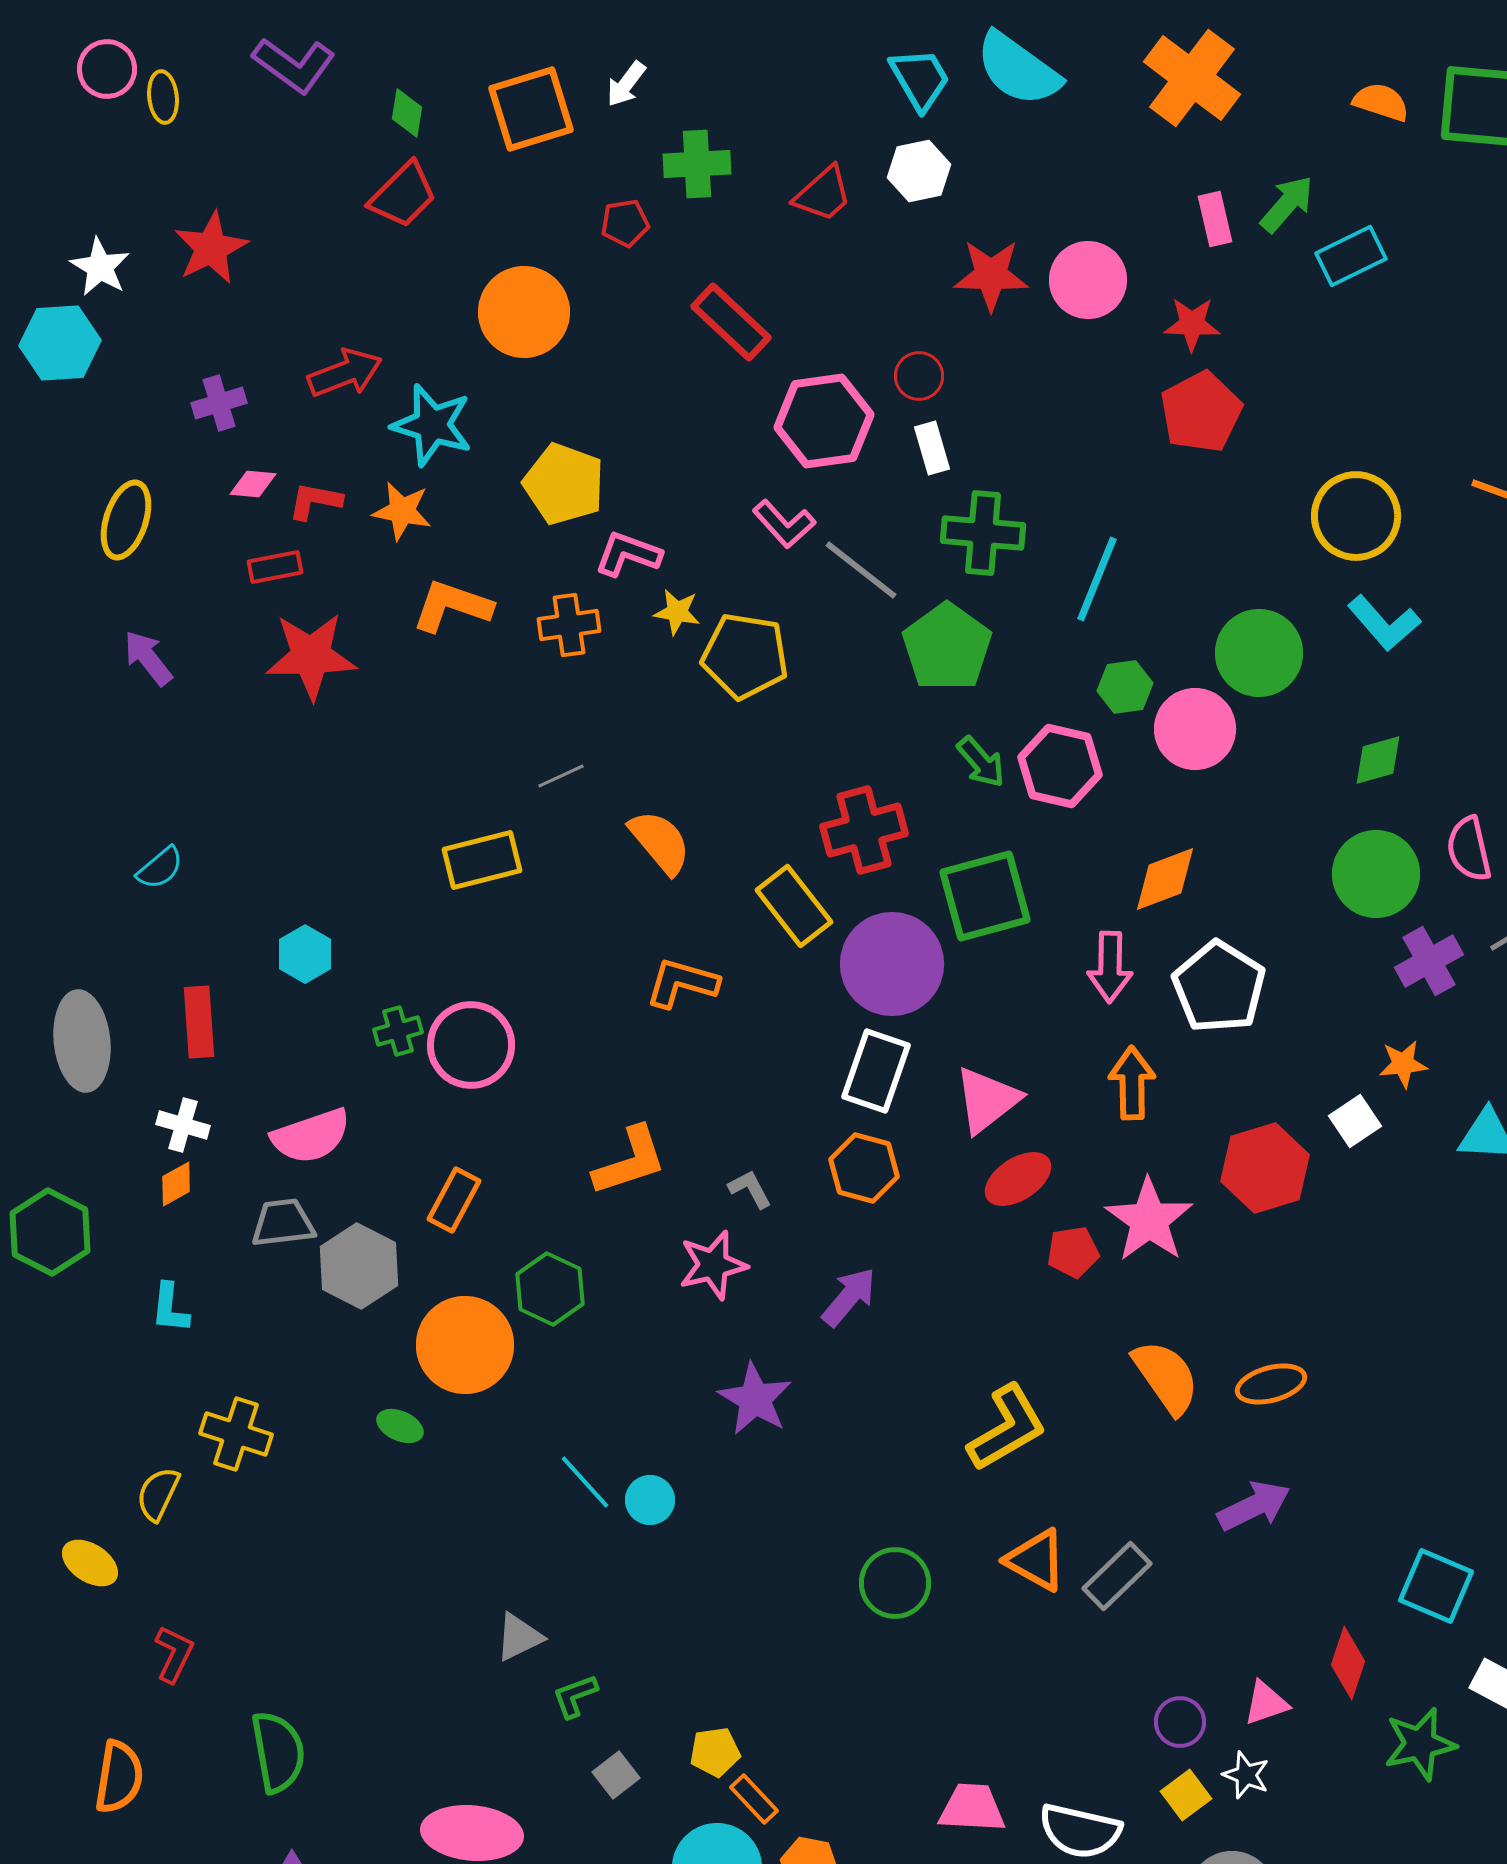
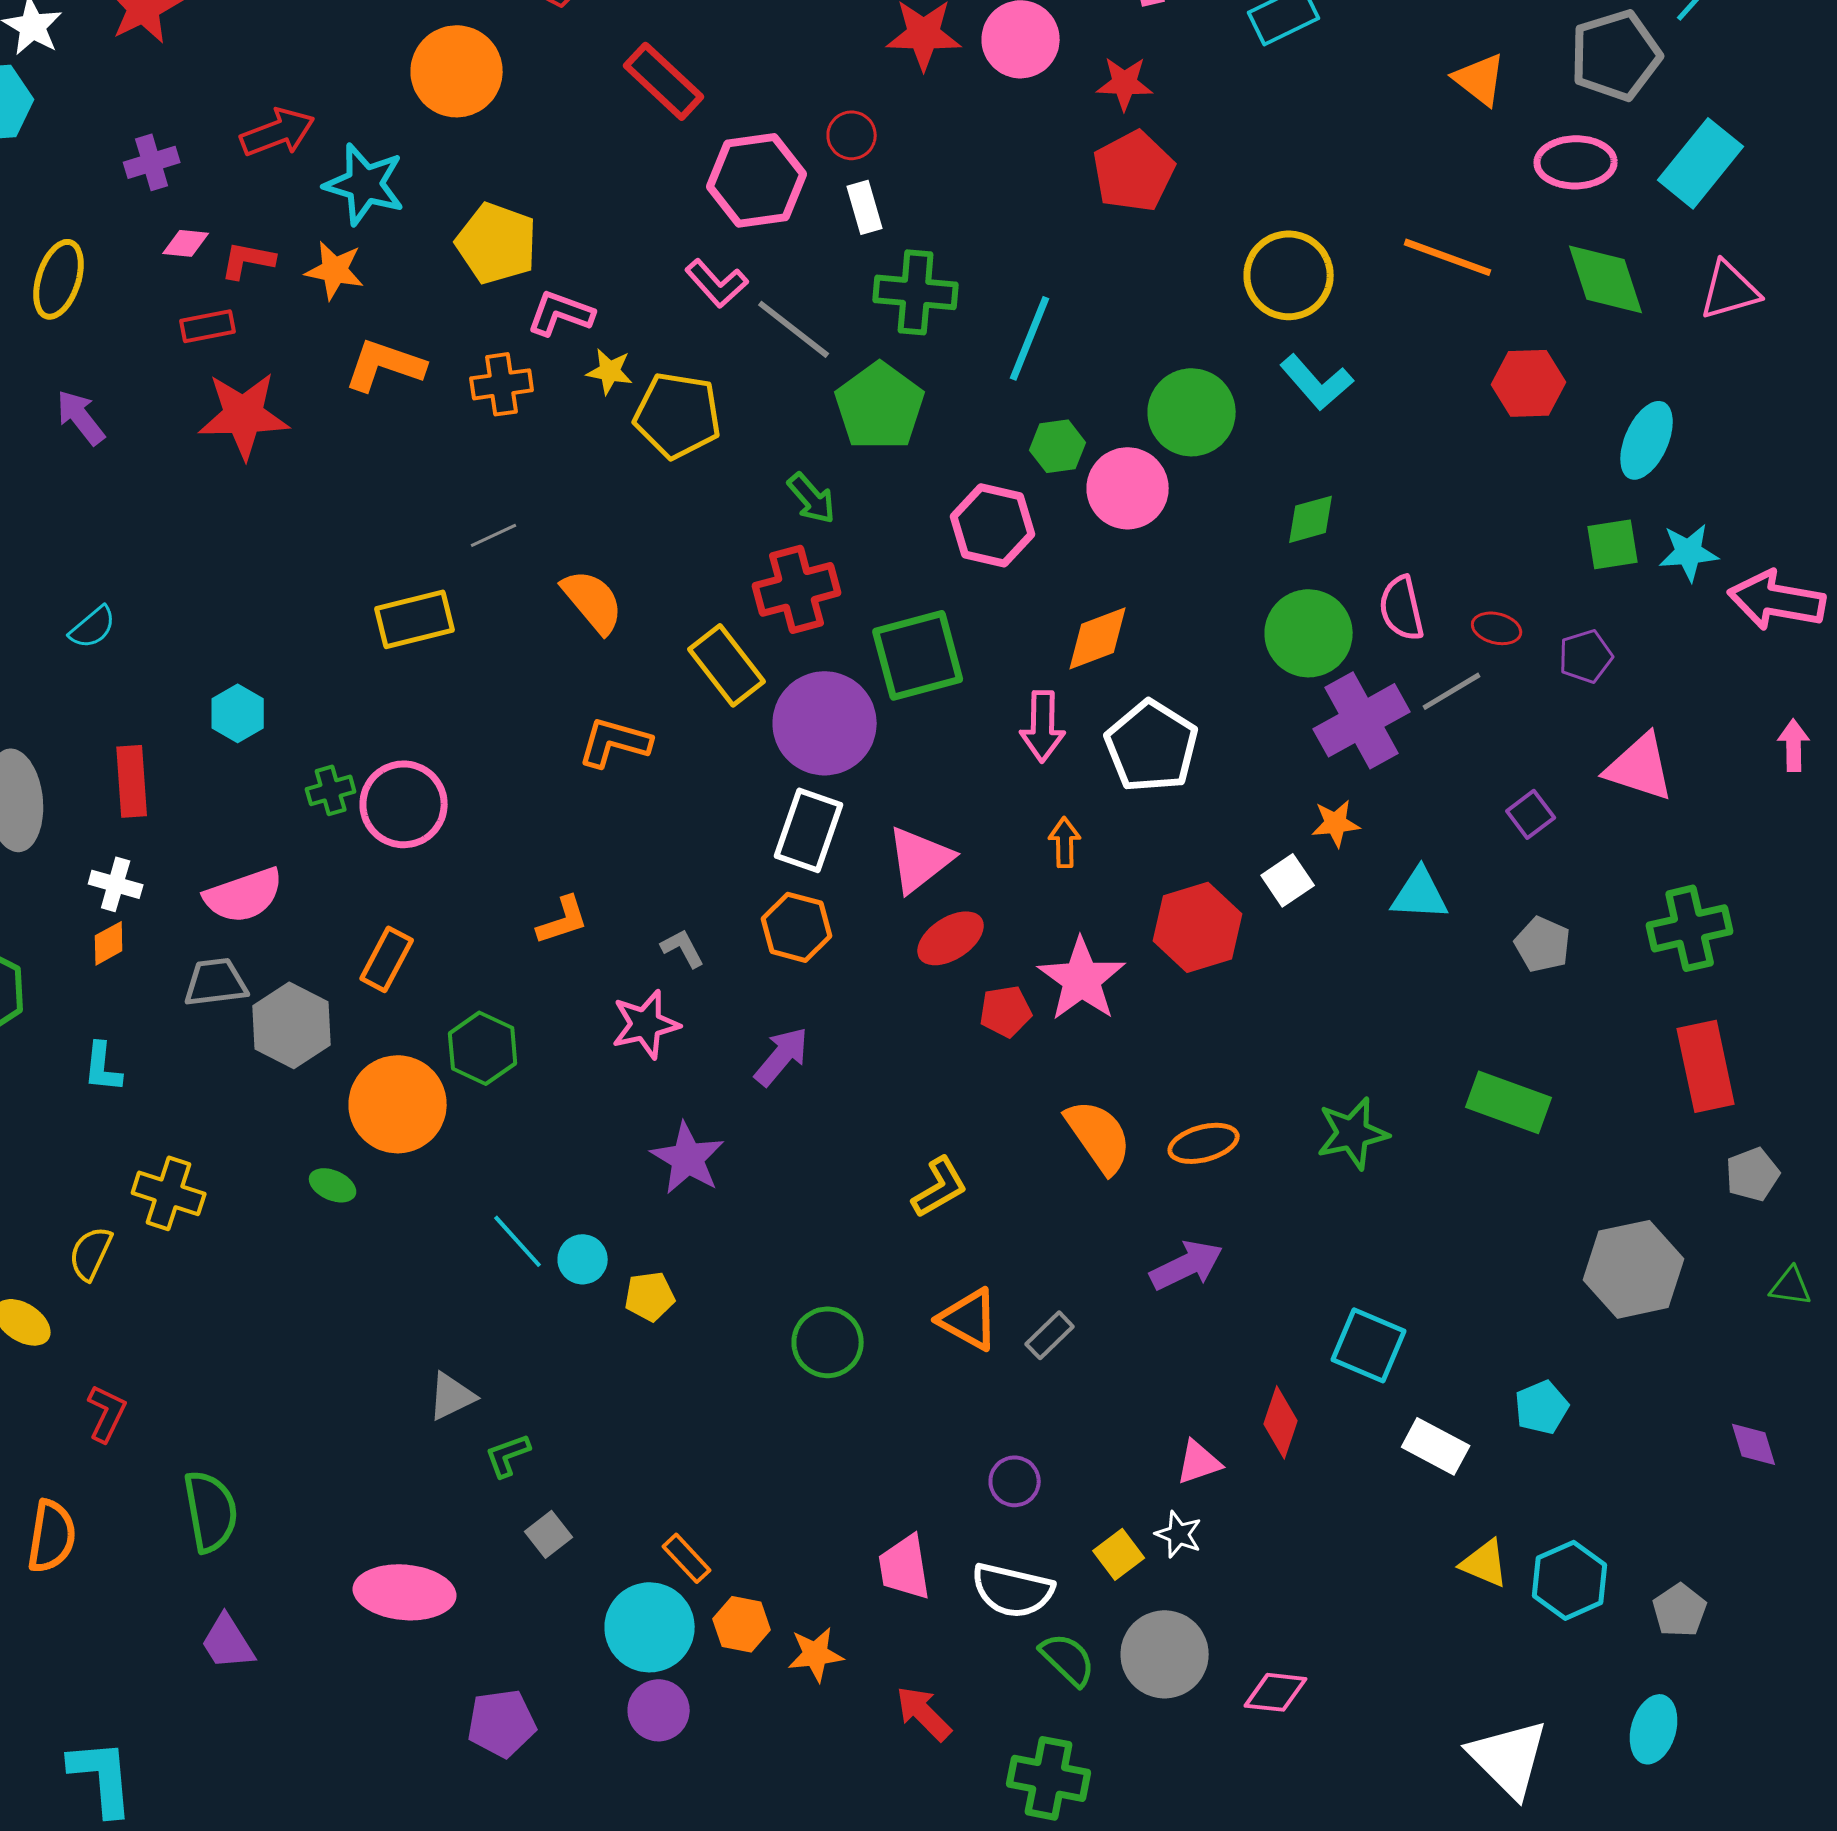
green arrow: (981, 762) -> (812, 498), moved
purple cross: (1429, 961) -> (1362, 720), size x1.4
orange arrow: (1132, 1083) -> (1065, 842), size x0.7
orange L-shape: (630, 1161) -> (563, 920), size x0.7
yellow L-shape: (1007, 1428) -> (940, 1187), size x0.7
gray rectangle: (1117, 1576) -> (1050, 1335), size x0.7
purple circle: (1180, 1722) -> (1015, 1481), moved
green star: (1420, 1744) -> (1353, 1133), moved
yellow pentagon: (715, 1752) -> (650, 1296), moved
pink trapezoid: (972, 1808) -> (905, 1567), turned -102

